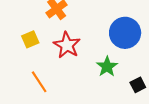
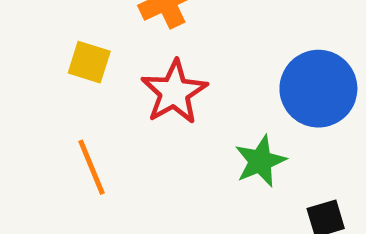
yellow square: (30, 39) -> (89, 62), turned 30

